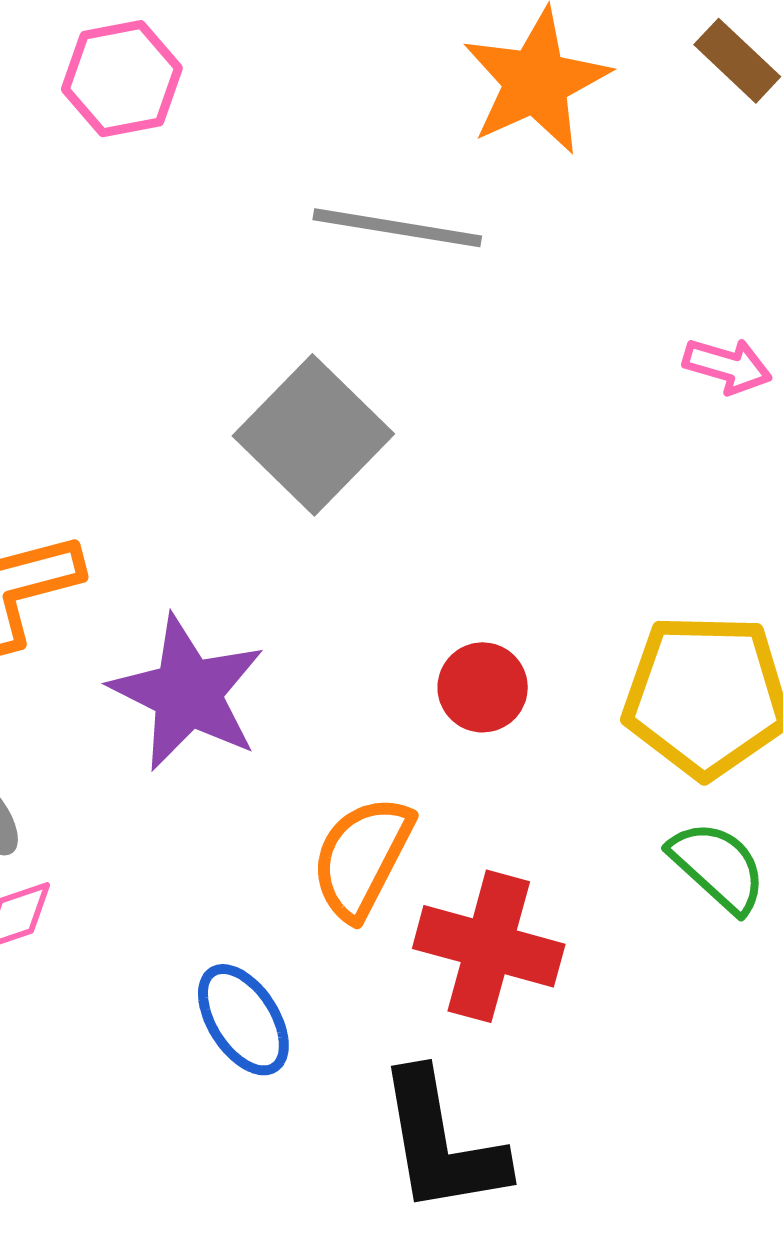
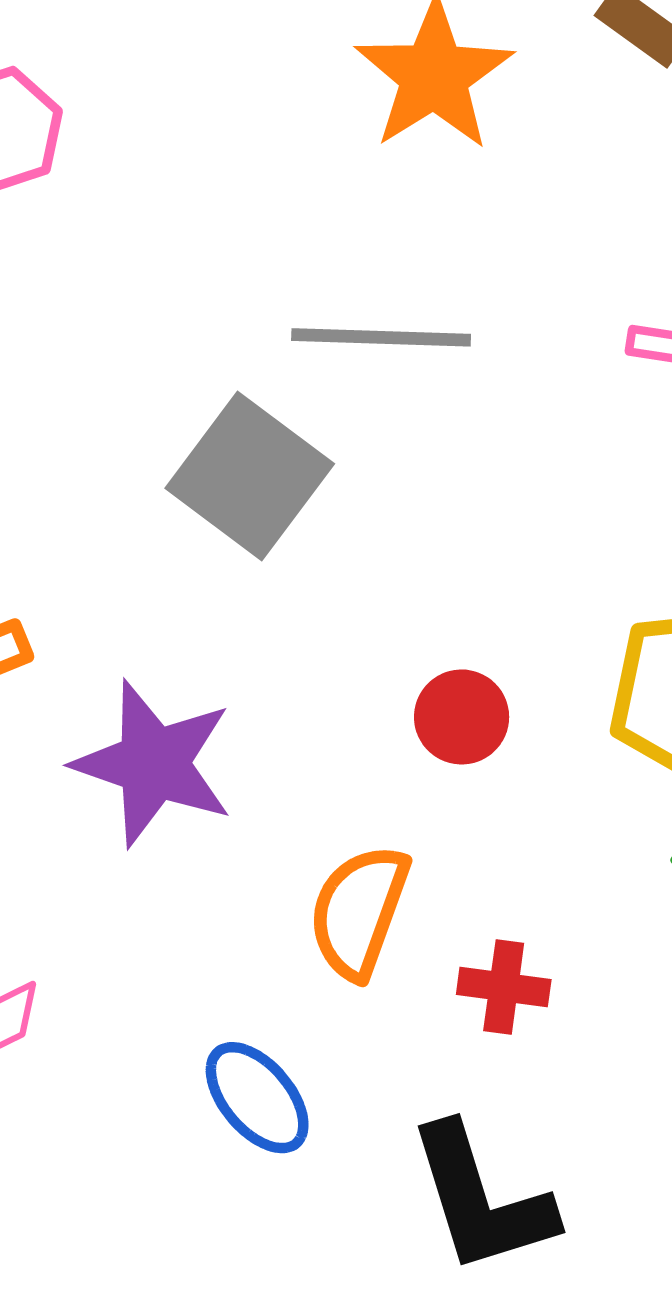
gray line: (397, 228) -> (381, 337), moved
red cross: (489, 946) -> (504, 987), size x0.6

